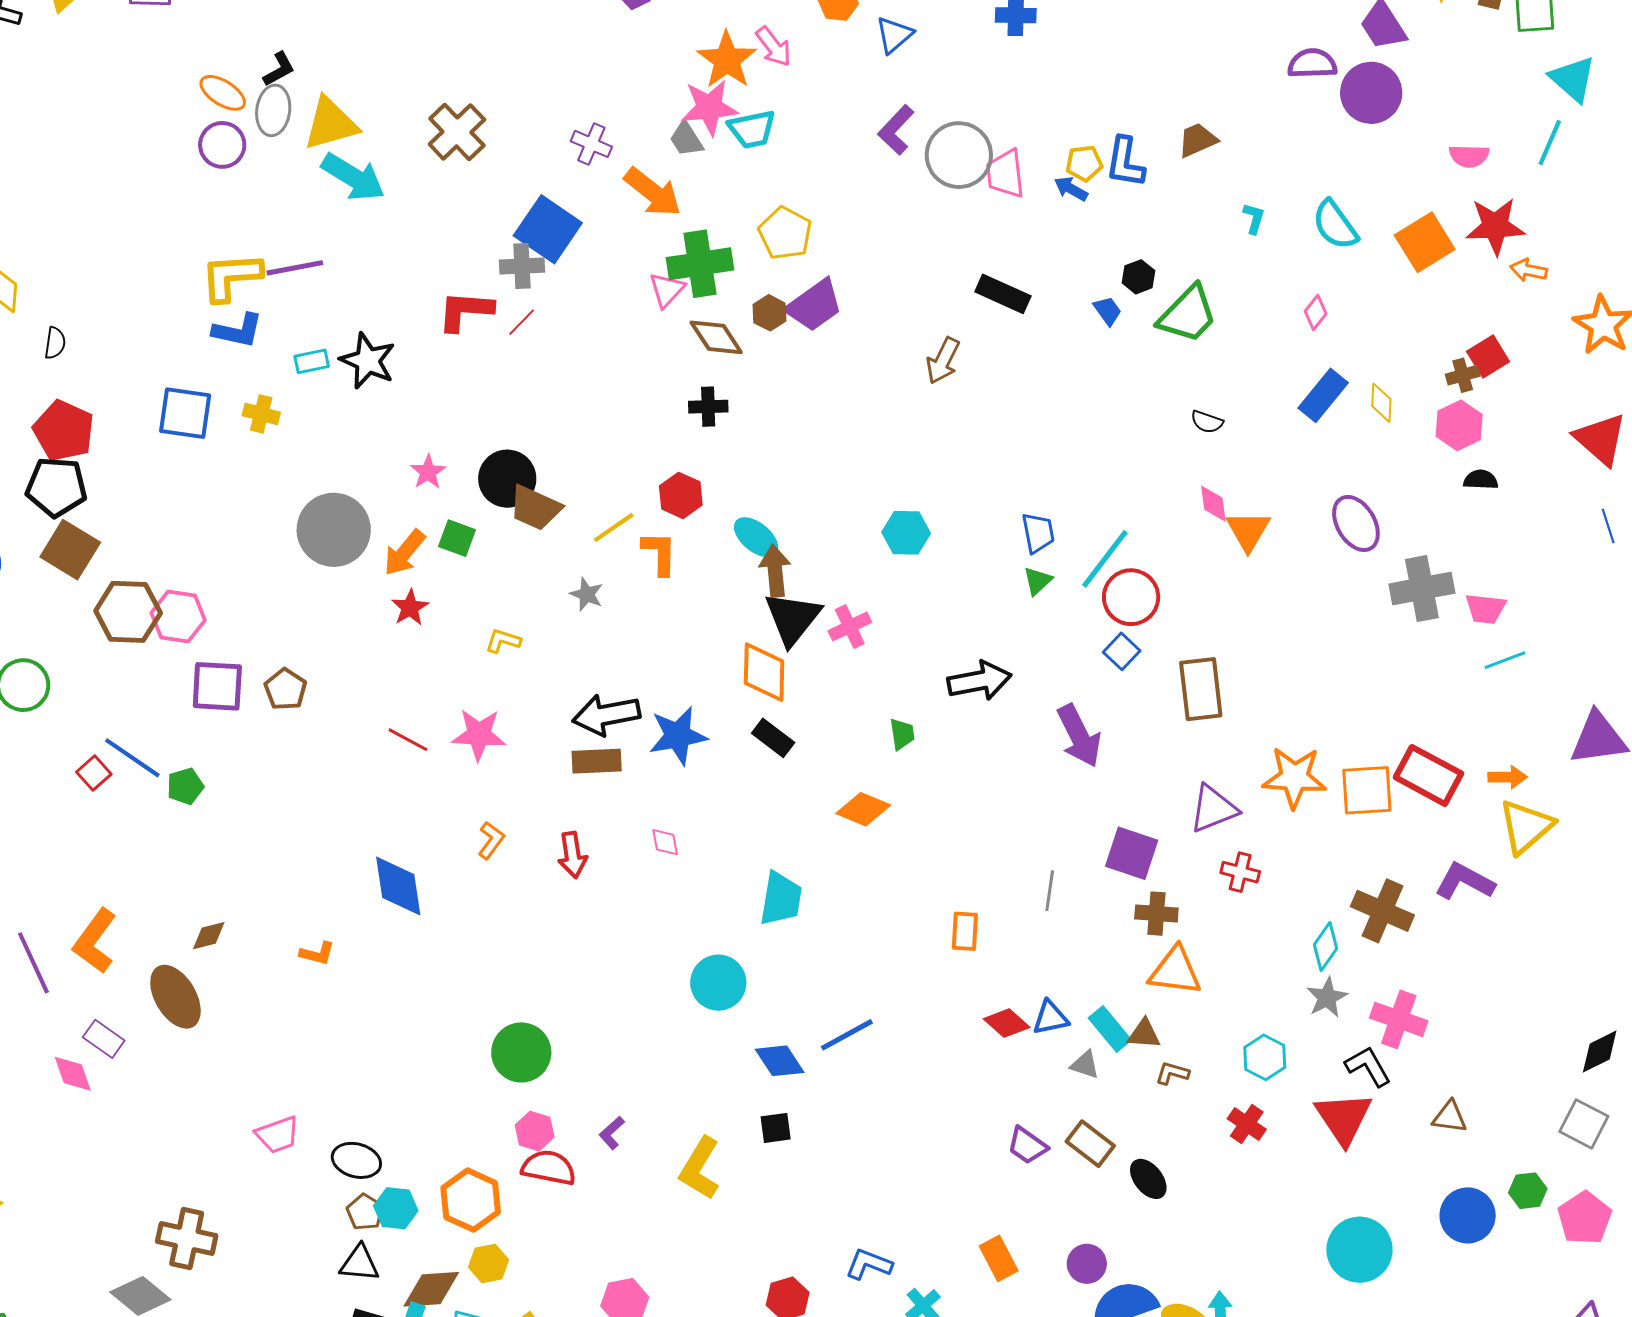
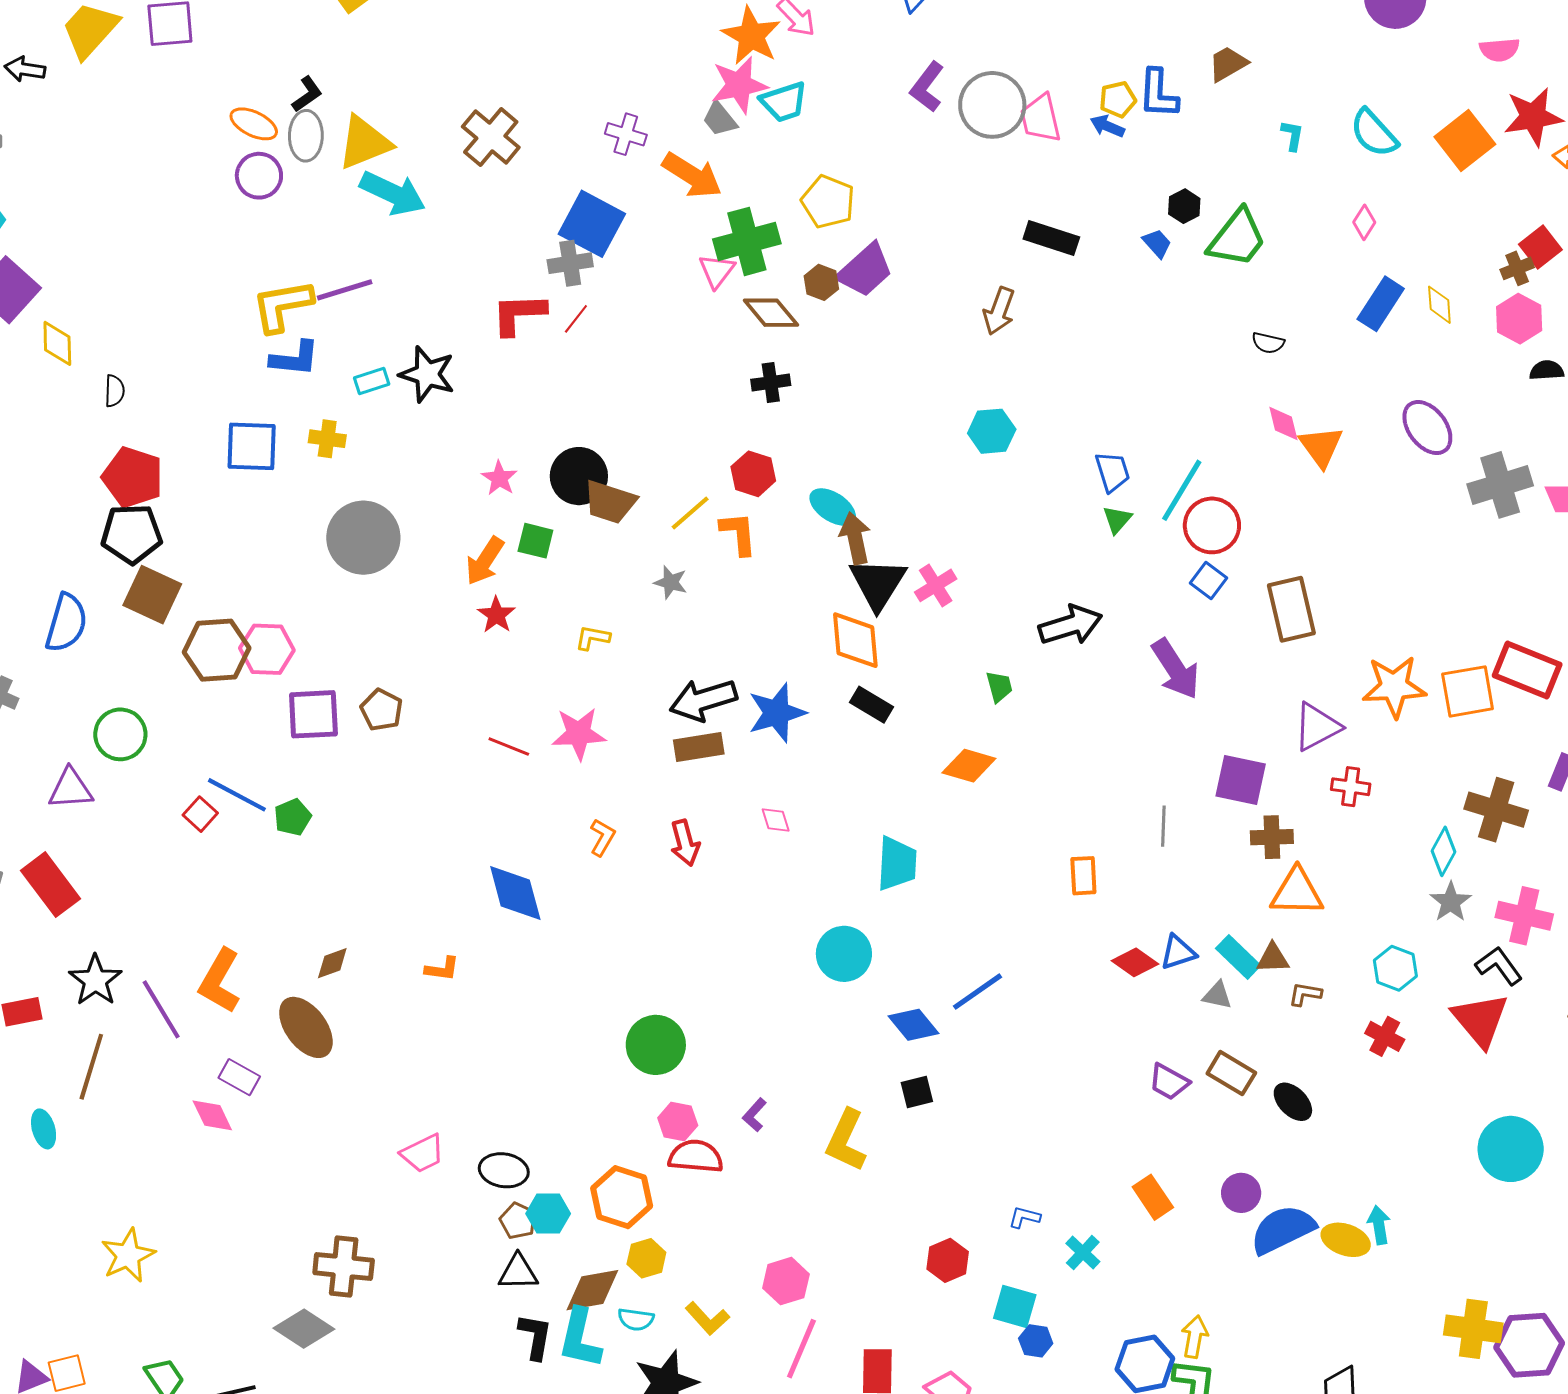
gray circle: (334, 530) -> (363, 538), moved
cyan hexagon: (906, 533) -> (992, 431), moved
blue L-shape: (869, 1264) -> (1024, 1217), size x0.7

